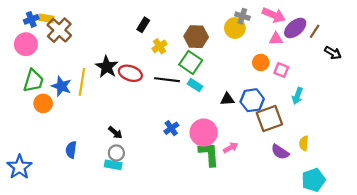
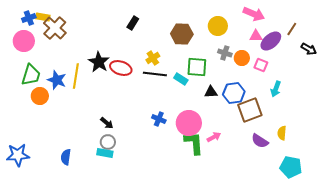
gray cross: (242, 16) -> (225, 53), moved
purple ellipse: (295, 28) -> (271, 41), moved
yellow cross: (159, 46) -> (153, 58), moved
green square: (191, 62) -> (197, 67), moved, turned -30
blue cross: (171, 128) -> (159, 119), turned -32
blue semicircle: (71, 150) -> (66, 157), moved
blue star: (19, 167) -> (18, 155), turned 30
cyan pentagon: (314, 180) -> (291, 167), turned 30

